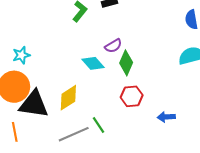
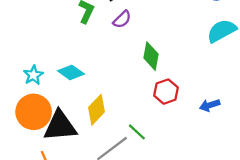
purple semicircle: (113, 46) -> (122, 19), moved
cyan diamond: (93, 63) -> (71, 72), moved

